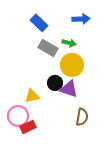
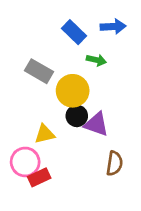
blue rectangle: (39, 23) -> (74, 32), moved
gray rectangle: (48, 48) -> (39, 71), moved
yellow circle: (72, 65) -> (73, 91), moved

